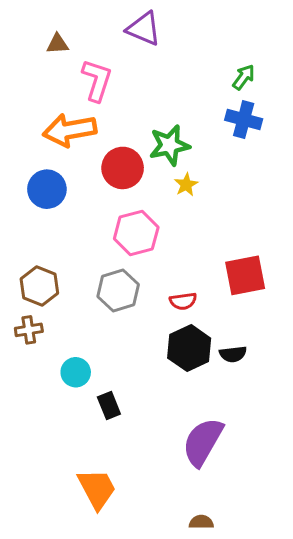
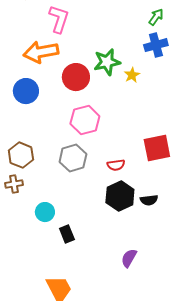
blue cross: (244, 120) -> (156, 45), turned -30
yellow star: (186, 185) -> (132, 75), moved
purple semicircle: (203, 442) -> (129, 258), size x0.6

